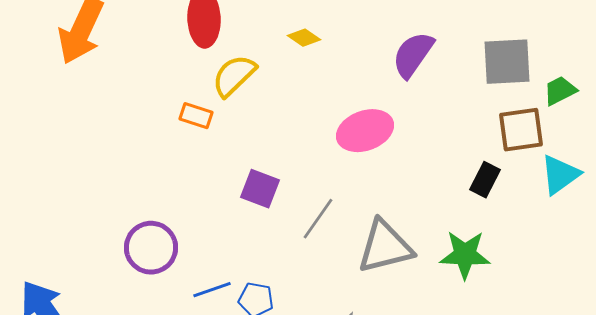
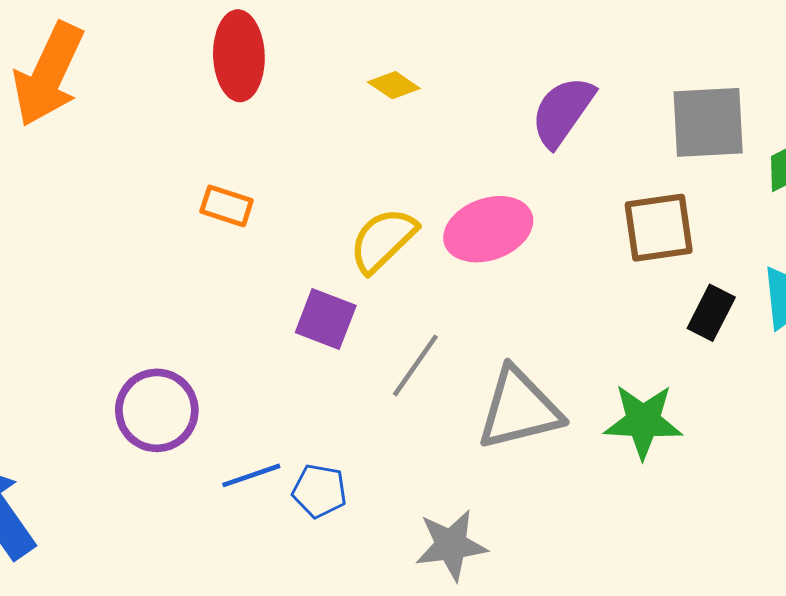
yellow semicircle: (234, 76) -> (383, 240), moved
brown square: (521, 130) -> (659, 228), moved
black rectangle: (485, 180) -> (711, 313), moved

